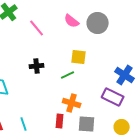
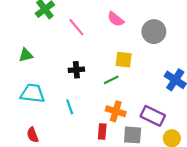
gray circle: (98, 23) -> (154, 32), moved
purple rectangle: (113, 97) -> (153, 116), moved
cyan line: (24, 124) -> (70, 107), moved

